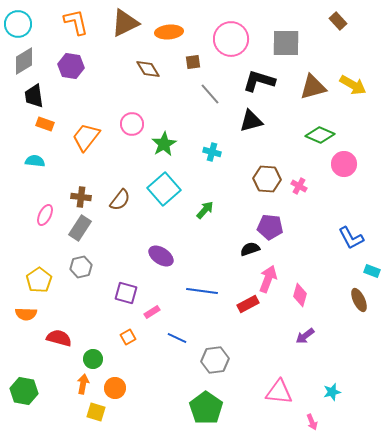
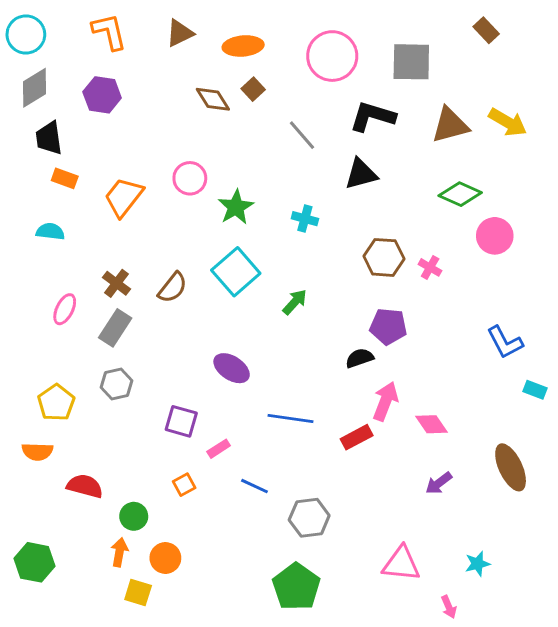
brown triangle: (125, 23) -> (180, 33), size x0.7
brown square: (193, 62) -> (253, 89), moved, turned -35
brown cross: (81, 197) -> (116, 283), turned 30
pink diamond: (300, 295) -> (431, 424), turned -50
brown ellipse: (359, 300) -> (511, 467), moved, size x1.4

